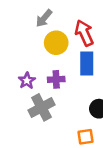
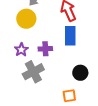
yellow circle: (56, 43) -> (26, 19), moved

